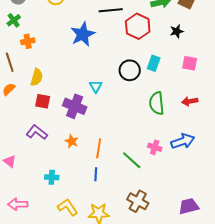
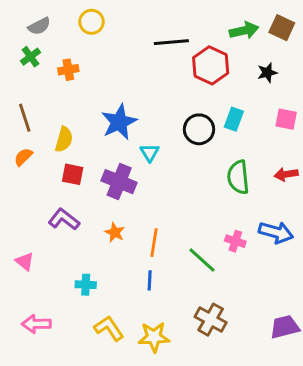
blue star: (83, 34) -> (119, 122), moved
orange cross: (28, 41) -> (68, 70), moved
blue arrow: (183, 141) -> (276, 232), turned 35

